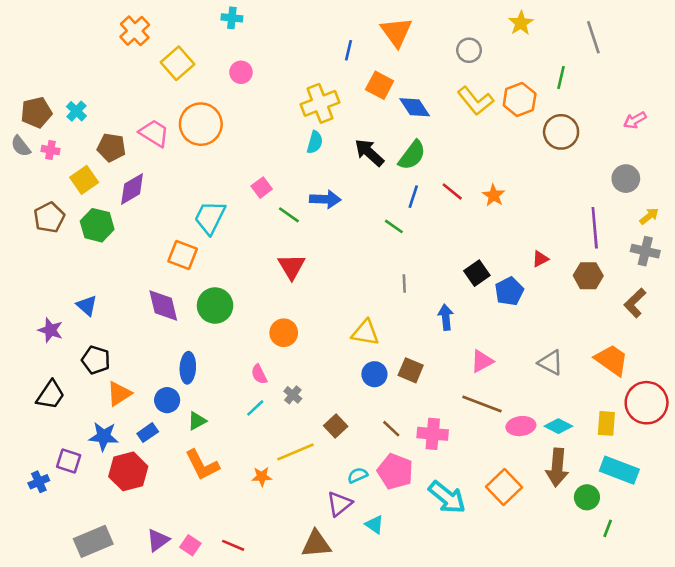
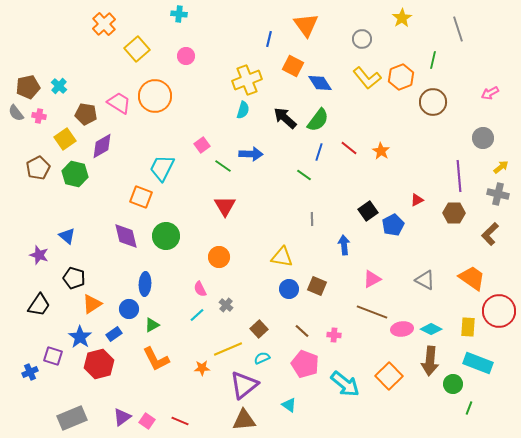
pink cross: (433, 434) -> (334, 335), size x0.6
blue star: (104, 436) -> (80, 337), turned 30
cyan semicircle: (358, 475) -> (262, 358), moved
purple triangle: (339, 504) -> (244, 385), moved, size x1.4

